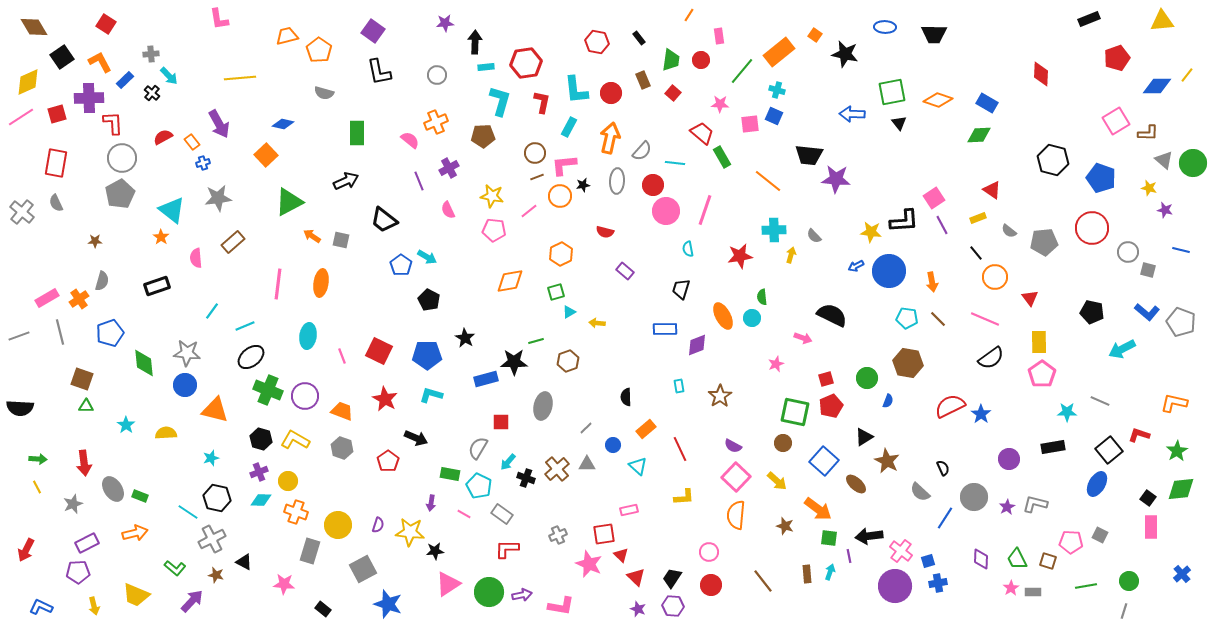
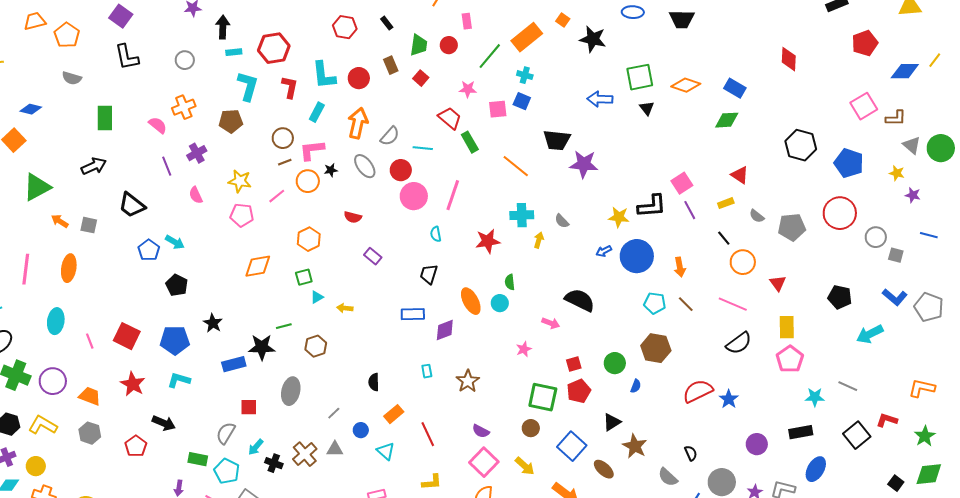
gray ellipse: (617, 181) -> (365, 166), turned -40
blue ellipse: (1097, 484) -> (816, 469), moved

